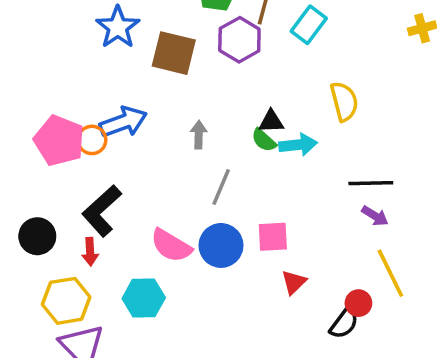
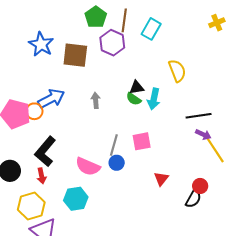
cyan arrow: (298, 145) -> (154, 99), turned 115
gray line: (221, 187) -> (114, 145), moved
pink square: (273, 237) -> (142, 141), moved
blue circle: (221, 245) -> (117, 163), size x0.6
yellow line: (390, 273) -> (215, 149), moved

